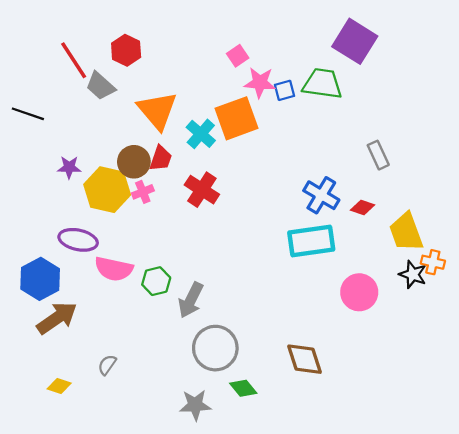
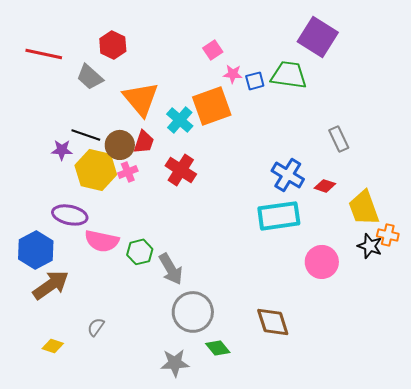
red line: (74, 60) -> (44, 54), moved, turned -45
pink star: (260, 83) -> (233, 74), size x0.7
black line: (28, 114) -> (86, 135), moved
gray arrow: (191, 300) -> (171, 269), turned -56

